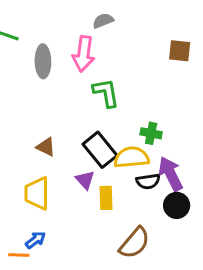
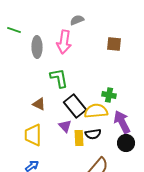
brown square: (180, 51) -> (114, 44), moved
green L-shape: (106, 93) -> (59, 78), moved
black semicircle: (148, 181) -> (93, 134), moved

